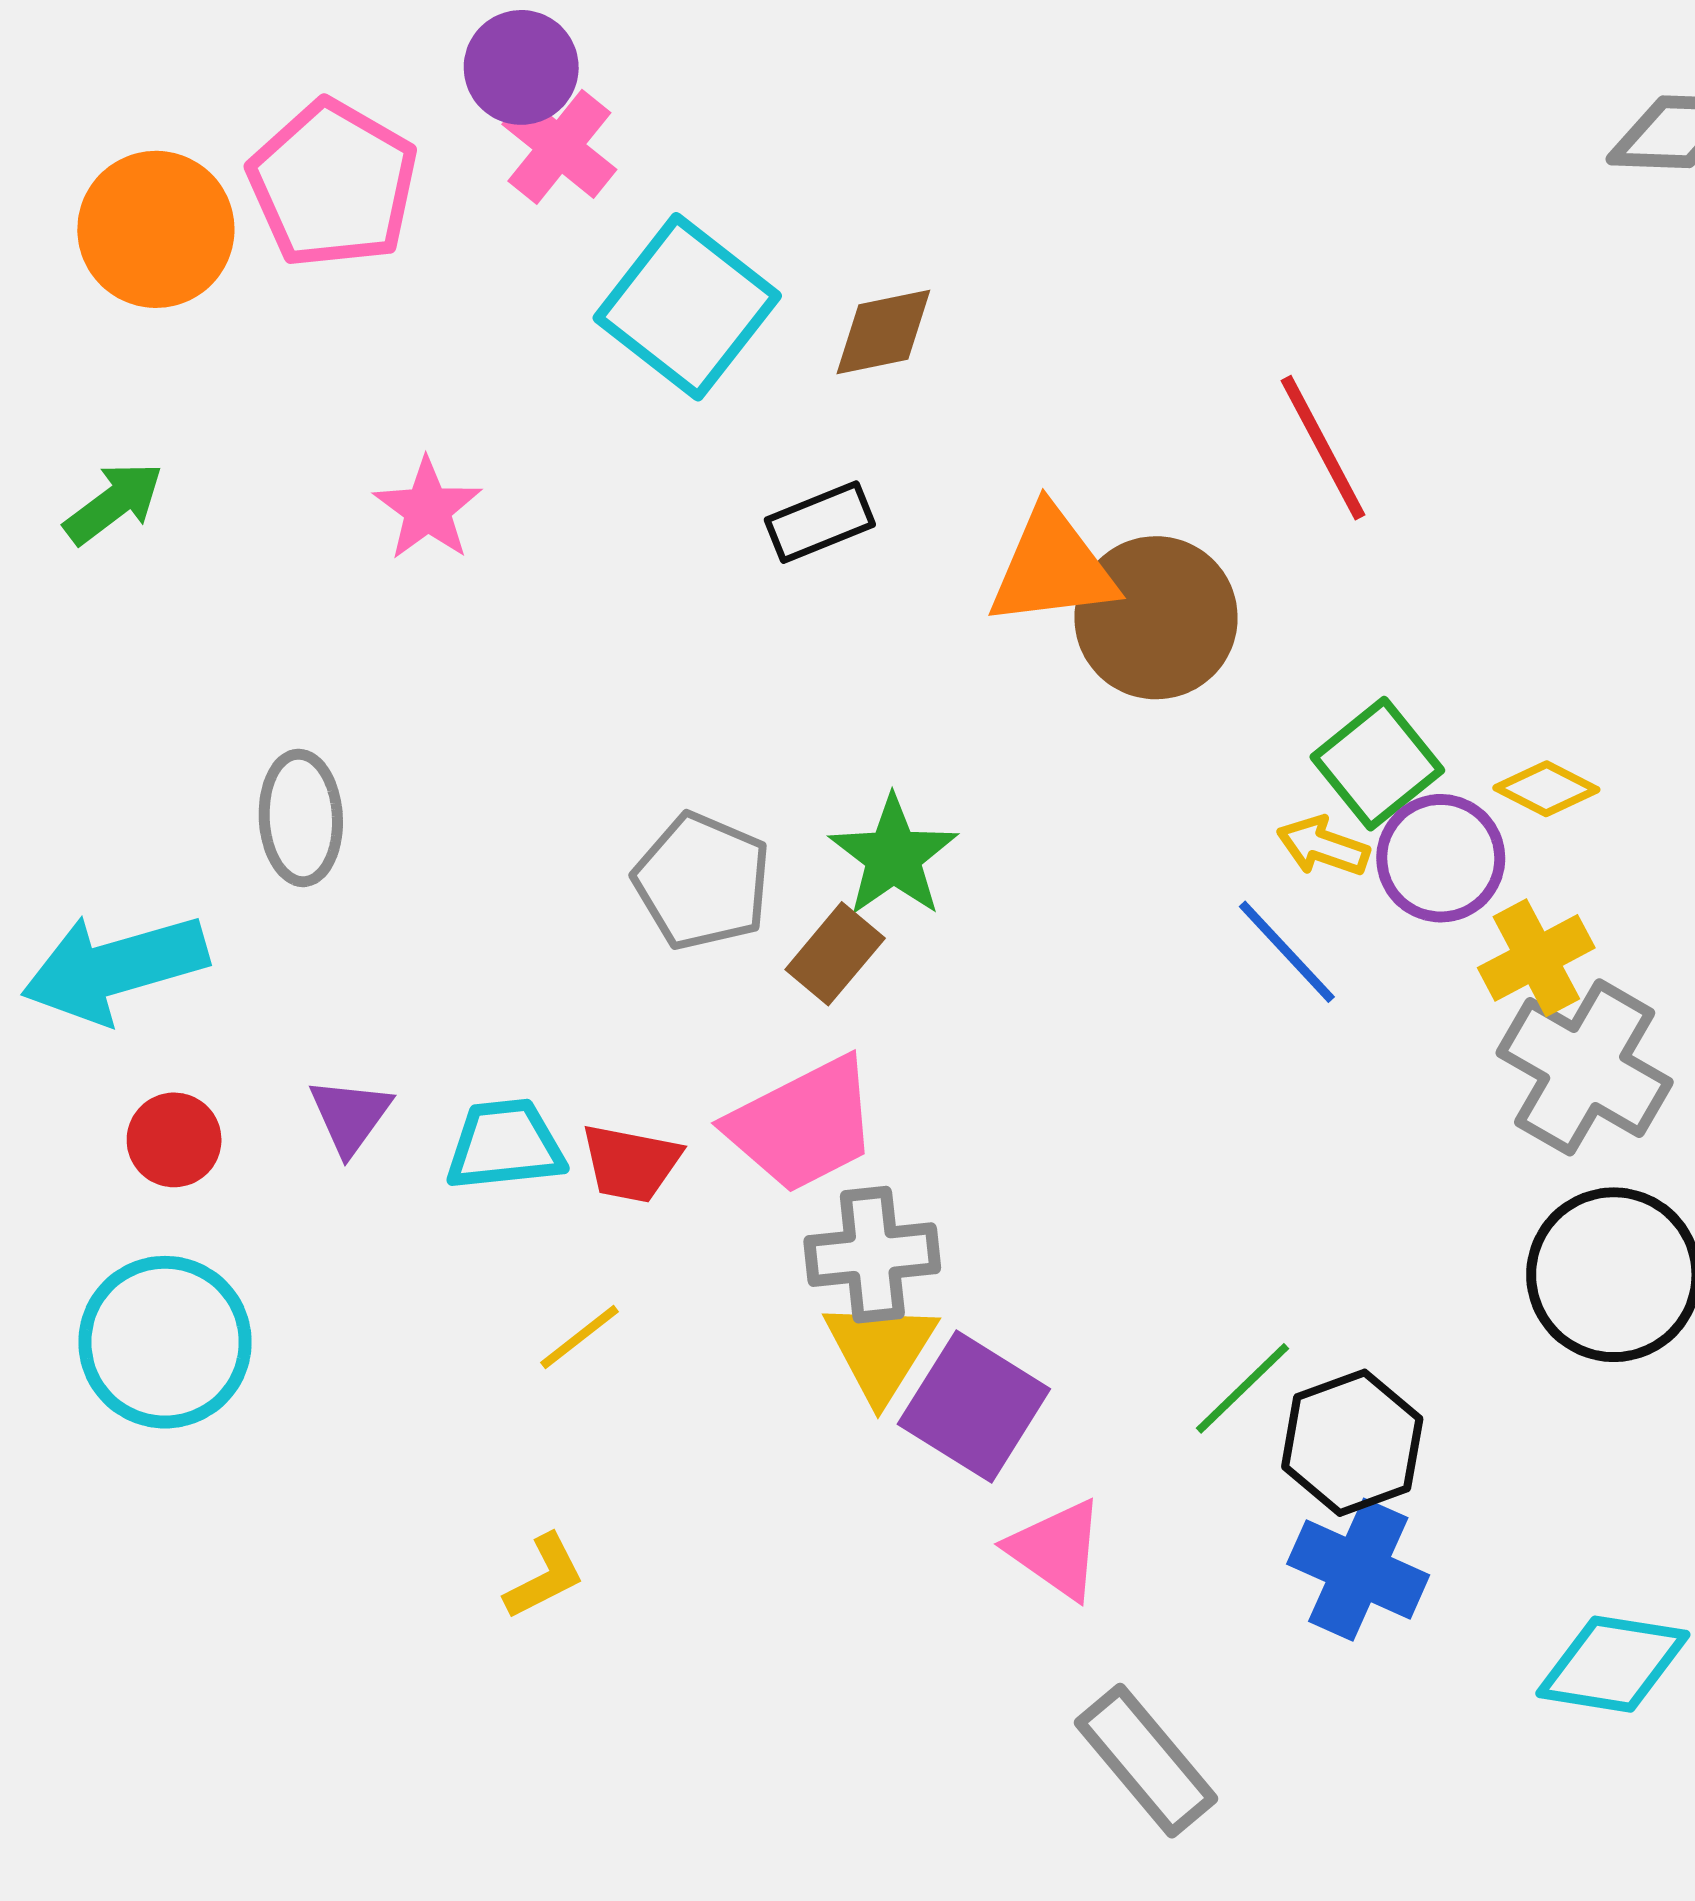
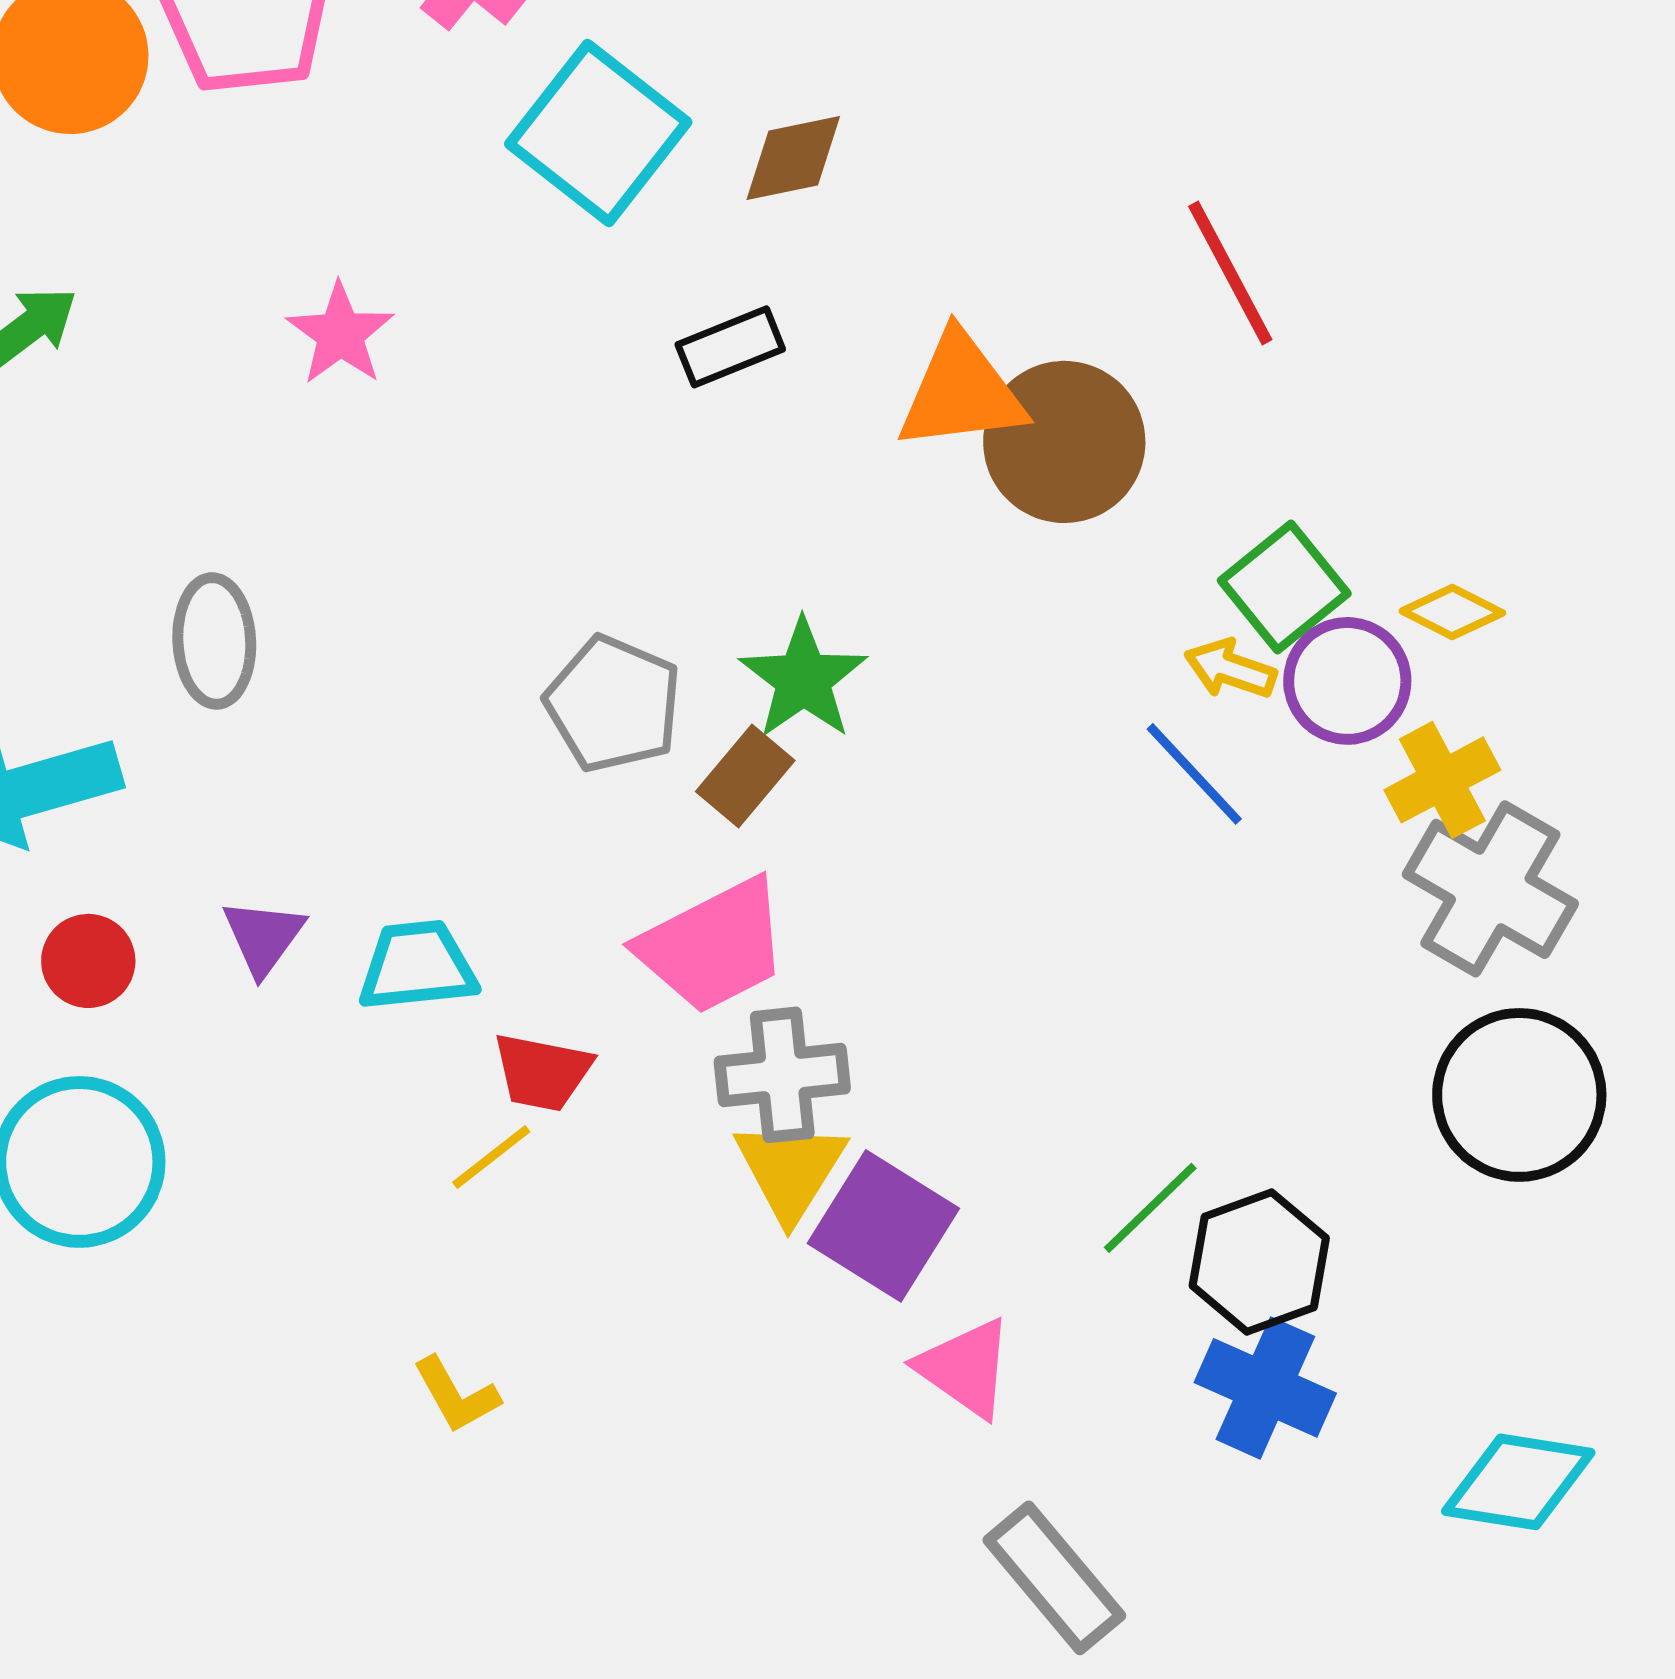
red trapezoid: (631, 1163) -> (542, 1072), moved
yellow L-shape: (544, 1577) -> (456, 1395), turned 88

